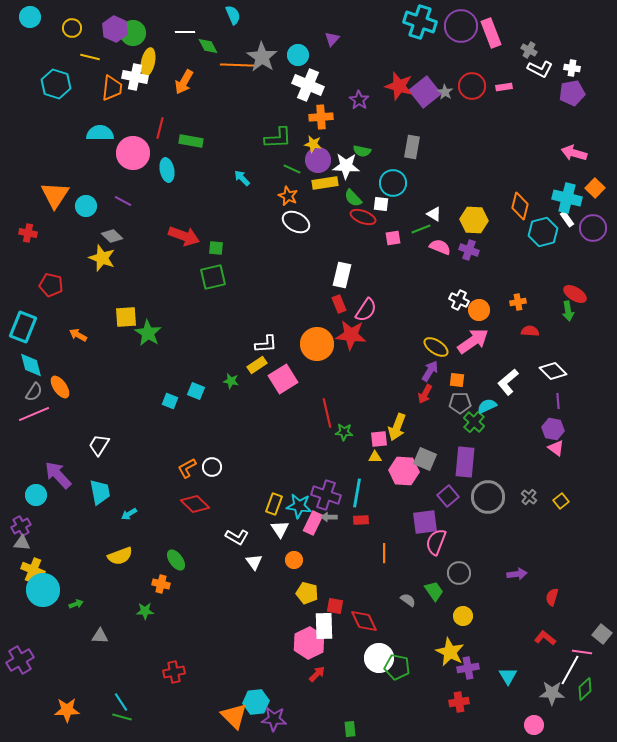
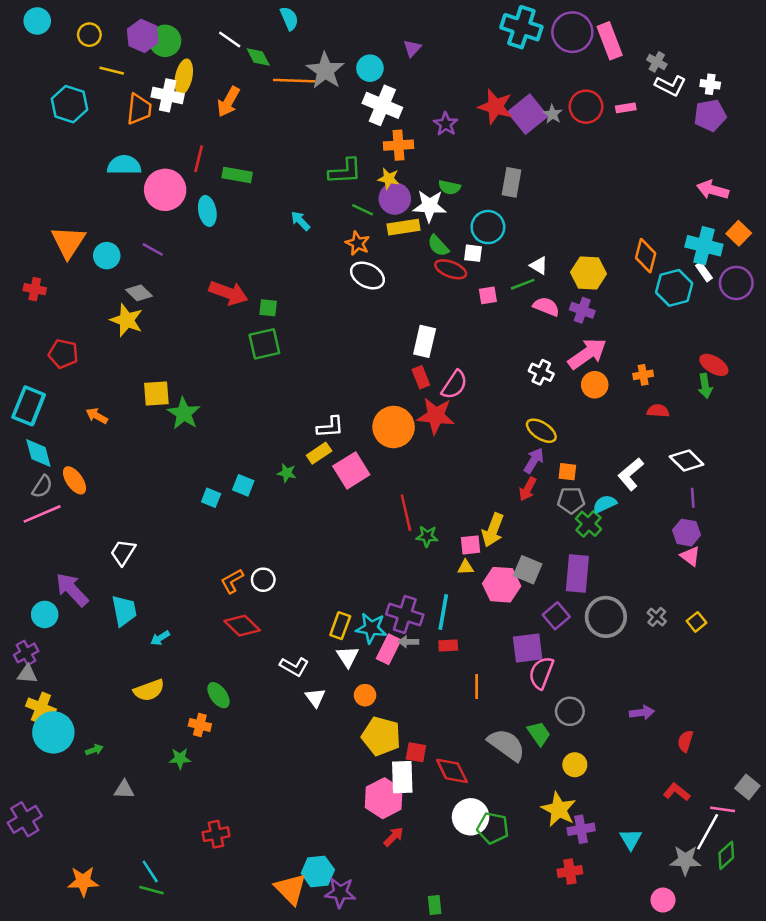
white line: (185, 32) -> (230, 40), turned 36
white cross: (459, 300) -> (541, 372), moved
pink arrow: (473, 341) -> (587, 354), moved
yellow pentagon: (307, 593) -> (381, 736), size x1.4
gray semicircle: (408, 600) -> (507, 745), size x2.0

